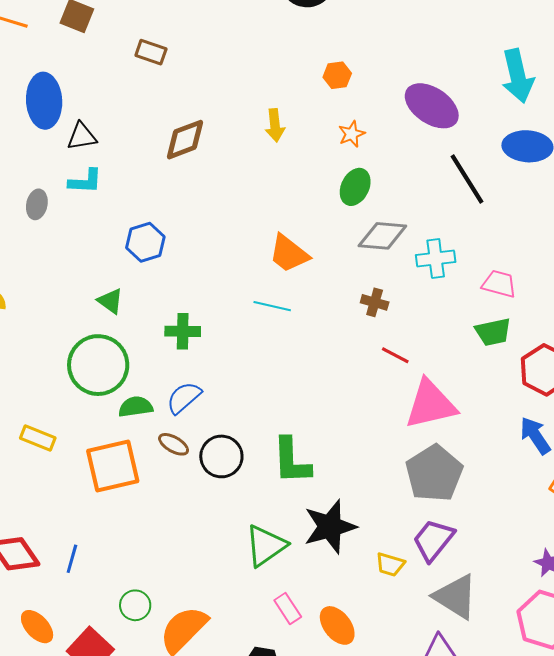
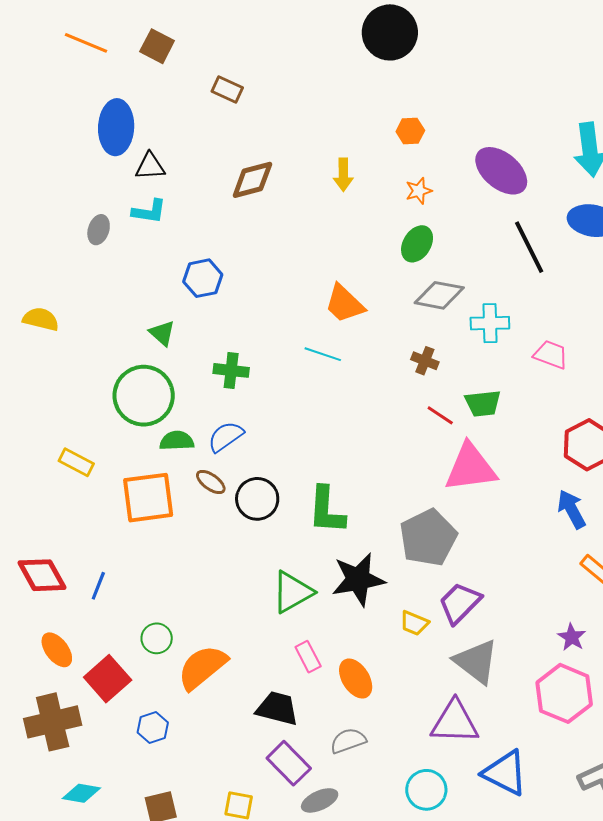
green trapezoid: (493, 332) -> (483, 403), moved
gray pentagon: (434, 473) -> (428, 538), moved

